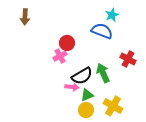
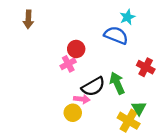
green triangle: (87, 95) -> (139, 108), moved, turned -40
yellow circle: (86, 110) -> (73, 113), moved

